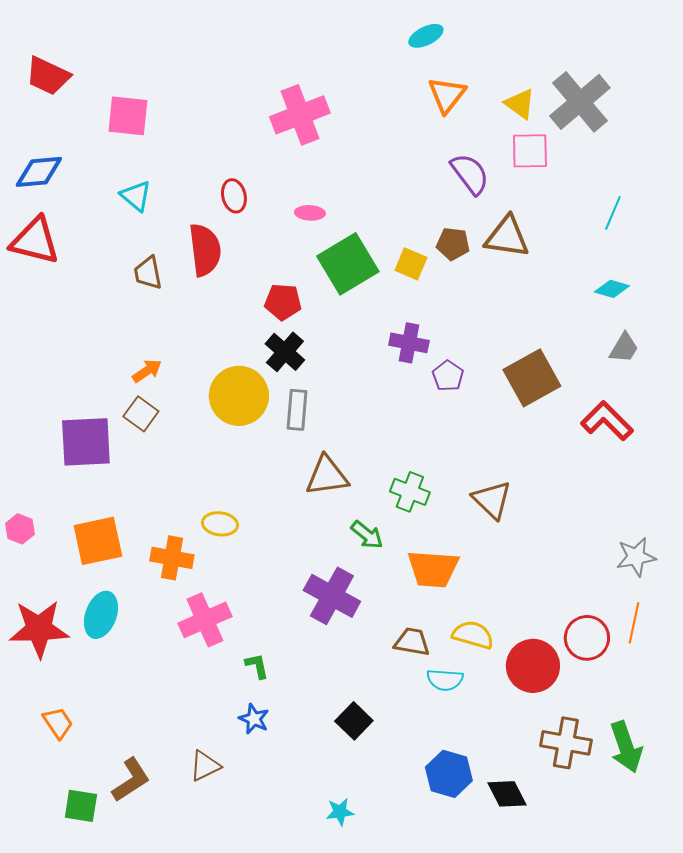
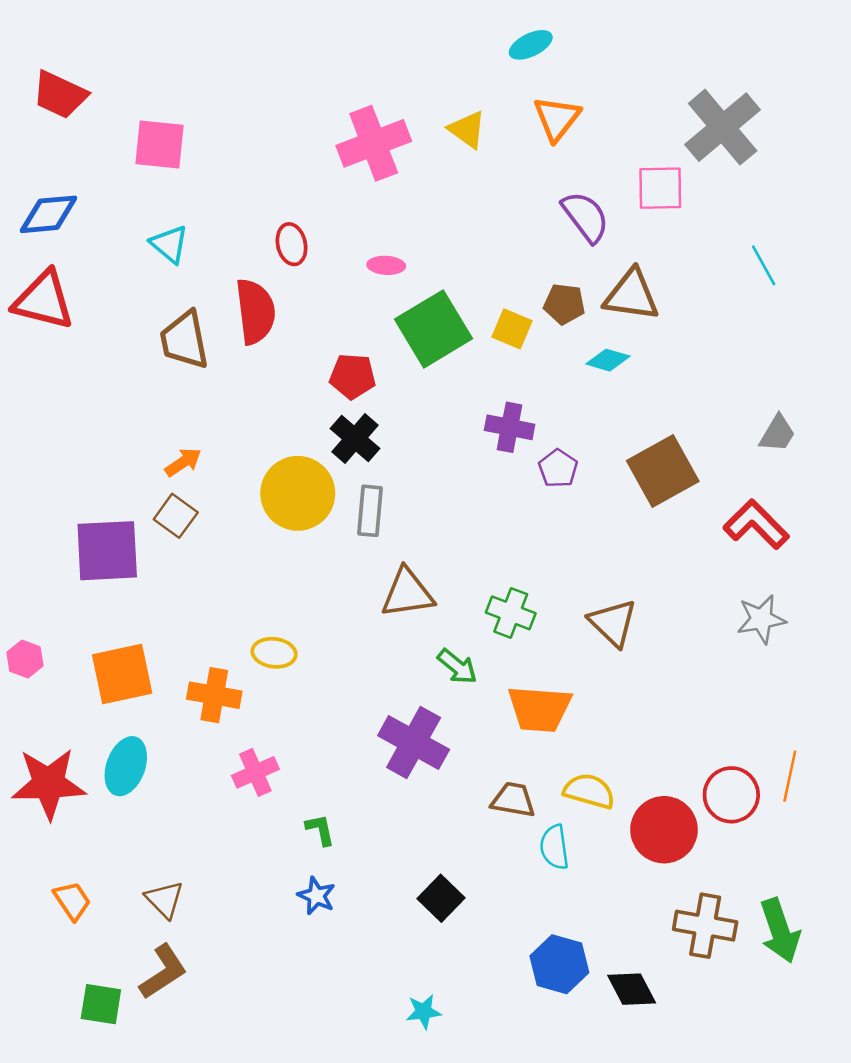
yellow triangle: (520, 104) -> (467, 130), moved
cyan line: (613, 213) -> (764, 265), turned -52
brown trapezoid: (148, 273) -> (184, 340), size x1.4
cyan diamond: (612, 289) -> (608, 360), moved
gray star: (636, 557) -> (761, 619), moved
pink cross: (205, 620) -> (255, 772), size x0.7
cyan semicircle: (445, 680) -> (554, 847), turned 78
brown triangle: (205, 766) -> (164, 899), moved, turned -48

